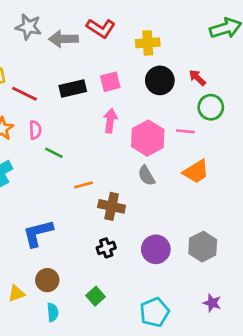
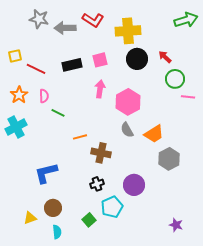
yellow cross: (148, 43) -> (128, 31), size x1.4
pink line: (185, 131) -> (188, 97), moved
orange trapezoid: (196, 172) -> (154, 134), moved
gray hexagon: (203, 247) -> (169, 159), moved
cyan pentagon: (154, 312) -> (112, 207), moved

